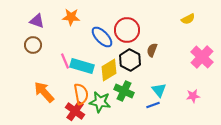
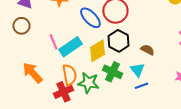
brown semicircle: (152, 50) -> (147, 50), moved, turned 96
cyan rectangle: (82, 66) -> (70, 47), turned -50
cyan triangle: (159, 90) -> (137, 70), moved
red cross: (75, 111) -> (63, 92), turned 30

